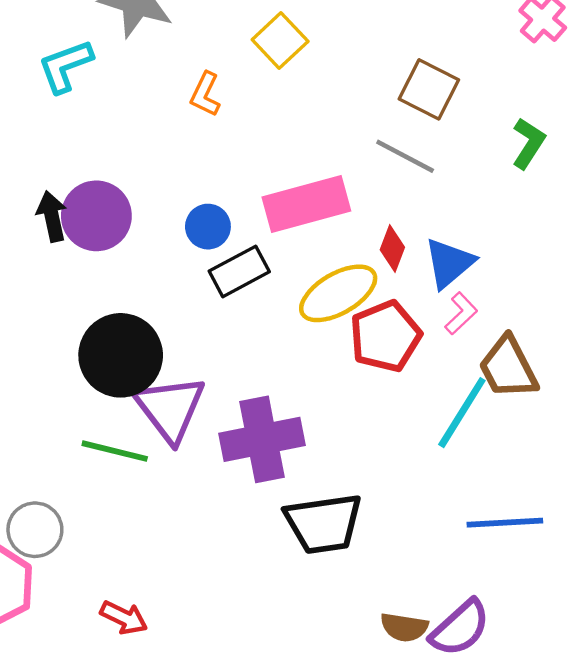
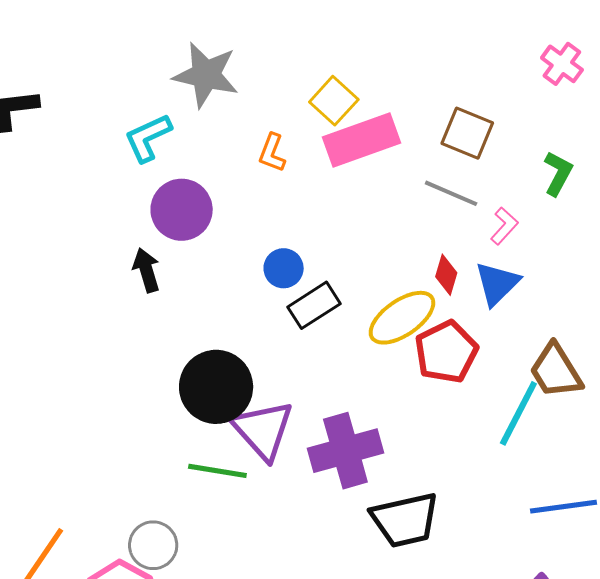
pink rectangle: (306, 204) -> (361, 140), moved
purple circle: (96, 216) -> (182, 210), moved
pink L-shape: (461, 313) -> (504, 226), moved

